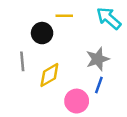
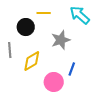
gray star: (98, 59) -> (61, 40), moved

